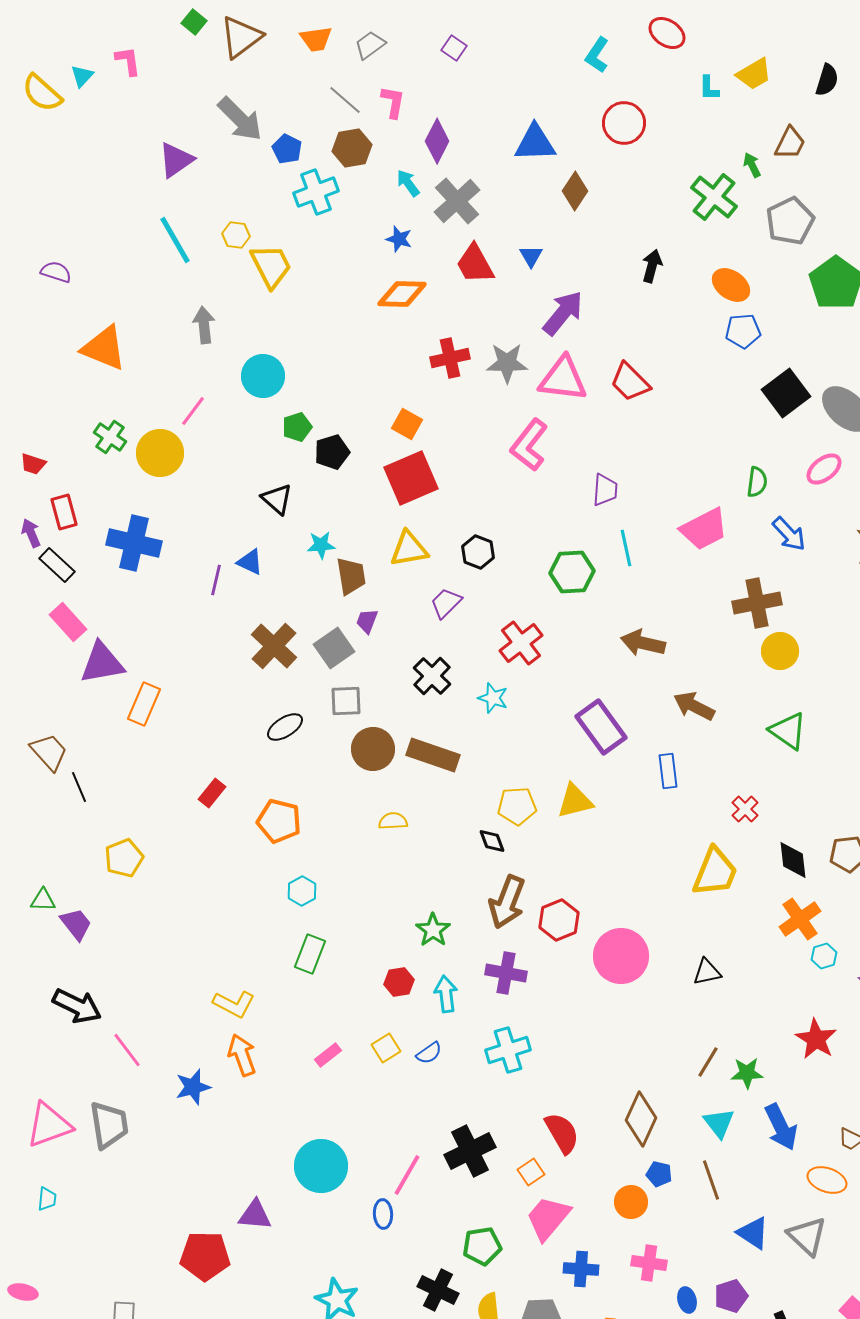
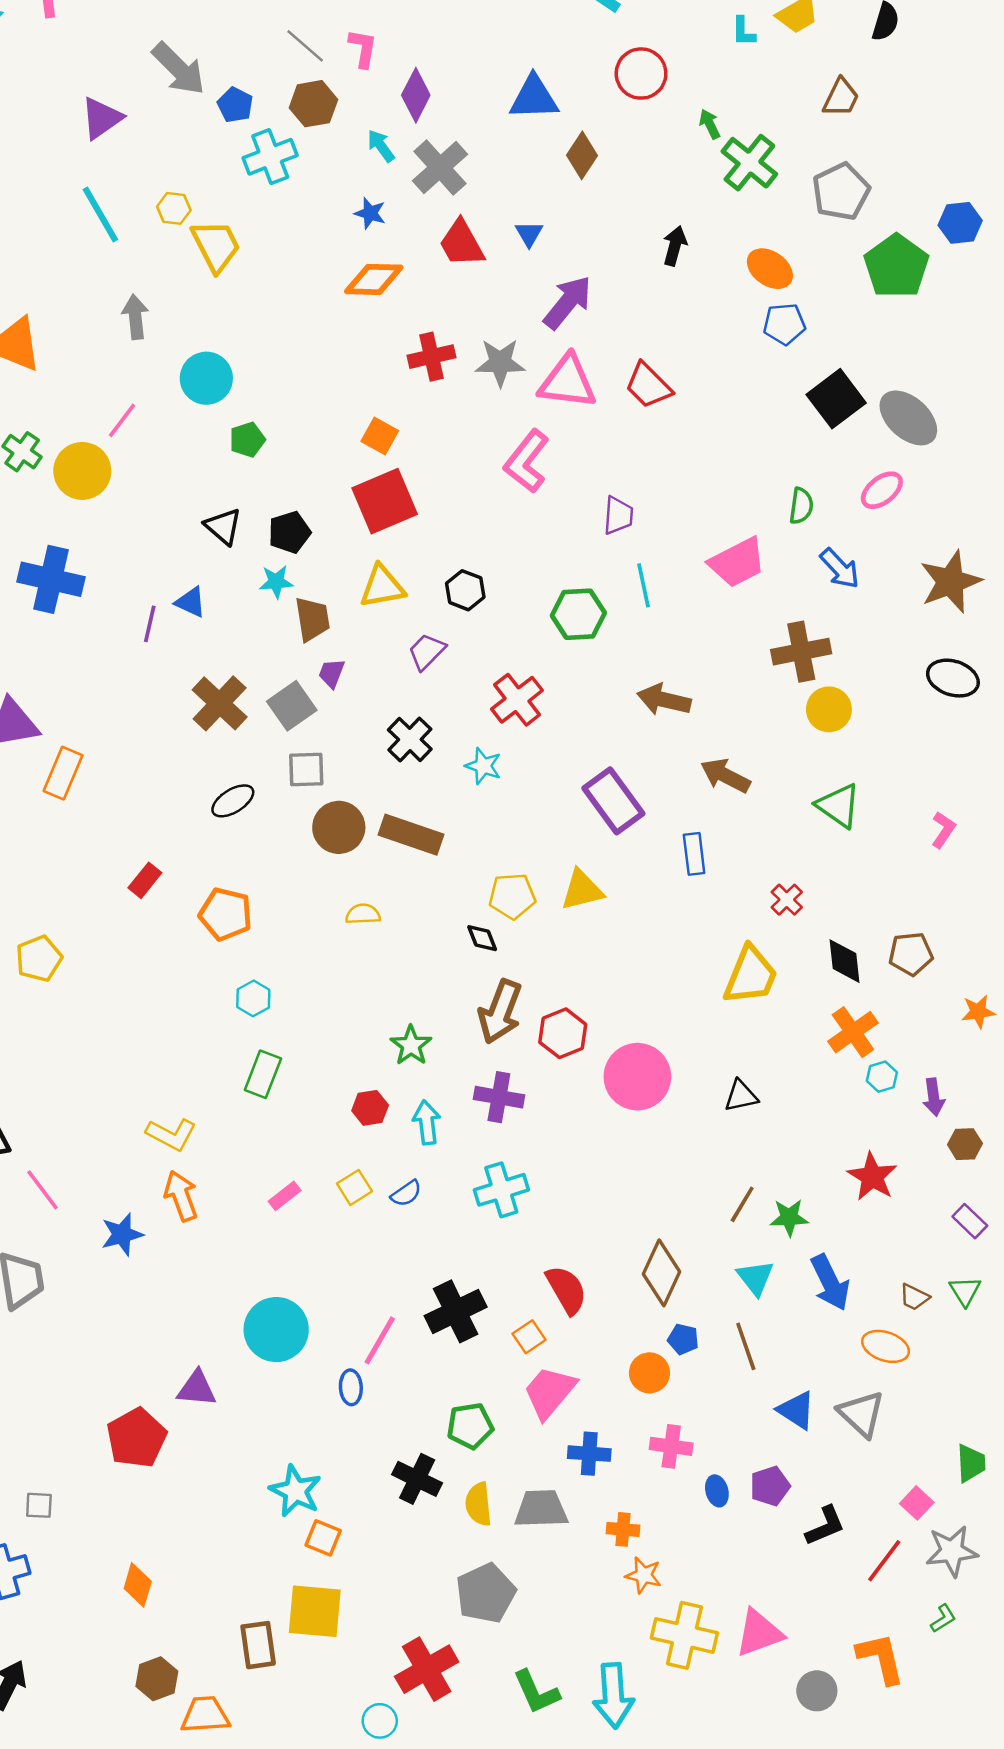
green arrow: (752, 165) -> (710, 124), moved
black pentagon: (332, 452) -> (289, 532), moved
red pentagon: (205, 1256) -> (136, 1438), turned -30

